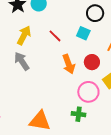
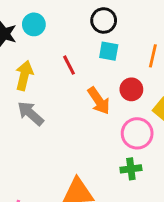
black circle: (95, 13) -> (104, 20), moved
red line: (55, 36) -> (69, 65), turned 32

